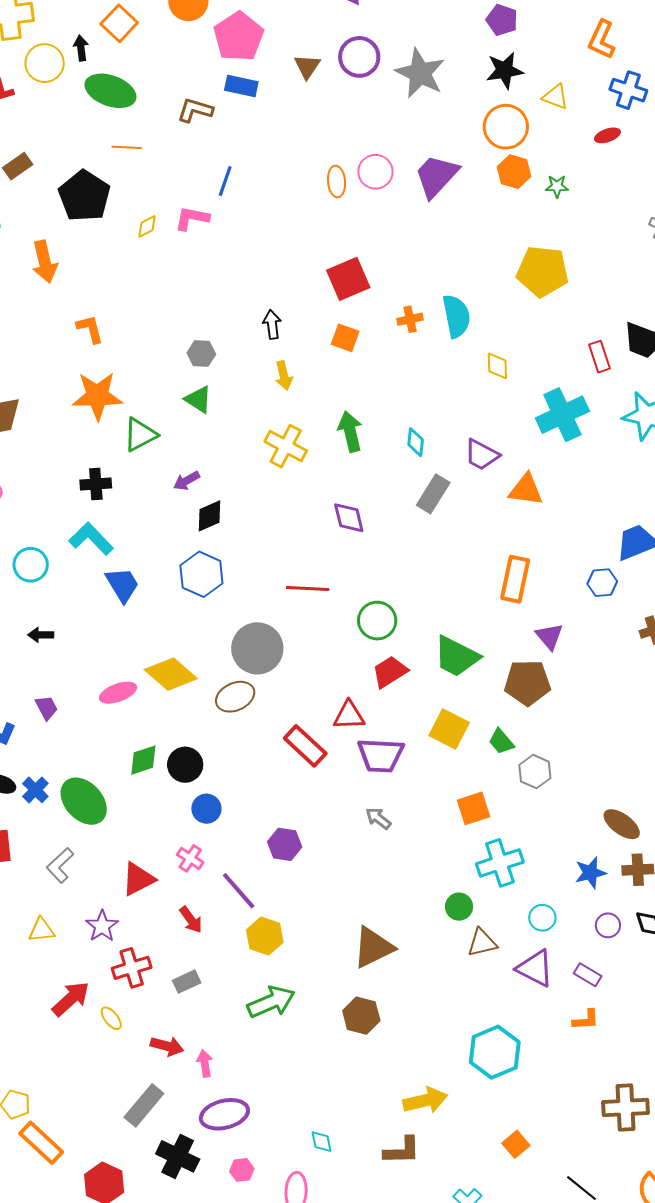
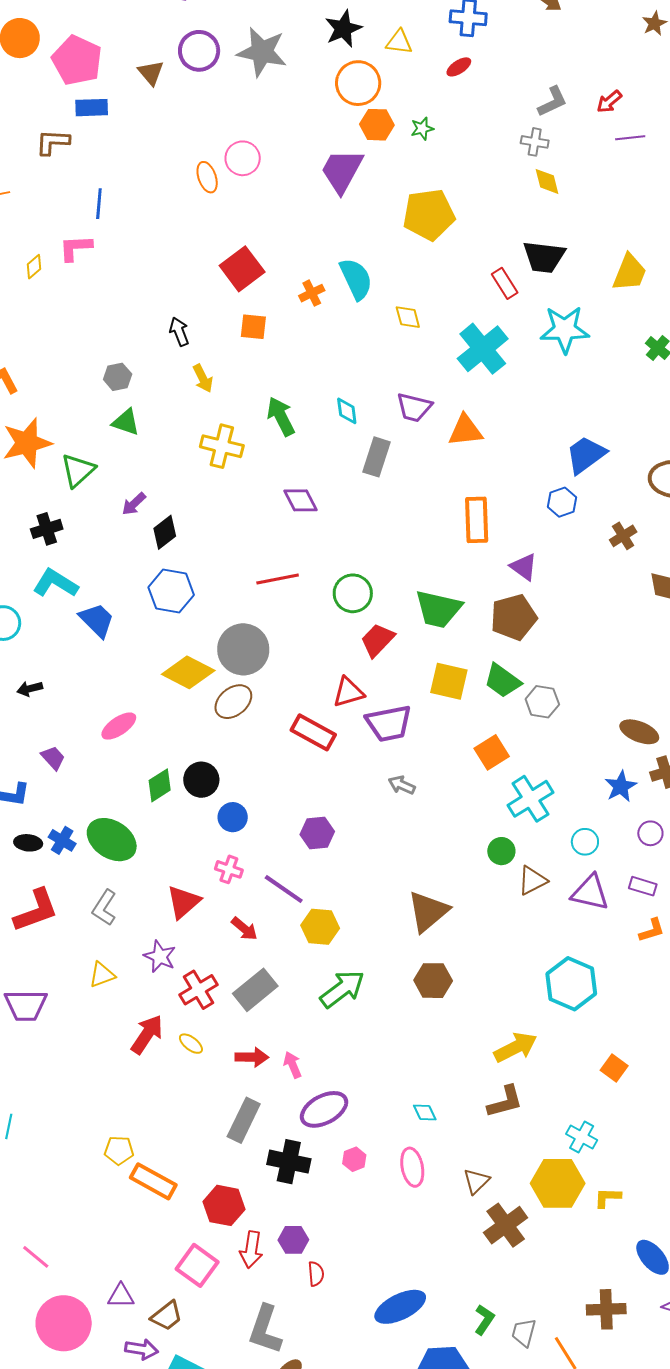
purple trapezoid: (436, 176) -> (342, 171), moved
yellow diamond: (171, 674) -> (188, 672), moved
green trapezoid: (501, 742) -> (502, 681), size x1.4
gray rectangle: (187, 982) -> (255, 990), size x1.6

